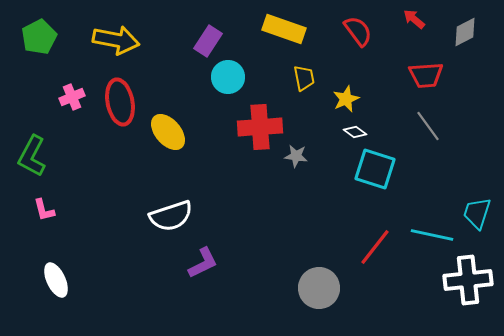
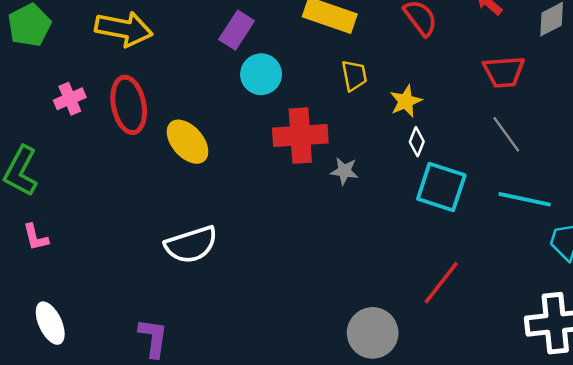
white diamond: (355, 132) -> (417, 142), turned 75
cyan line: (432, 235) -> (525, 199), moved
purple L-shape: (203, 263) -> (153, 338), moved, turned -56

